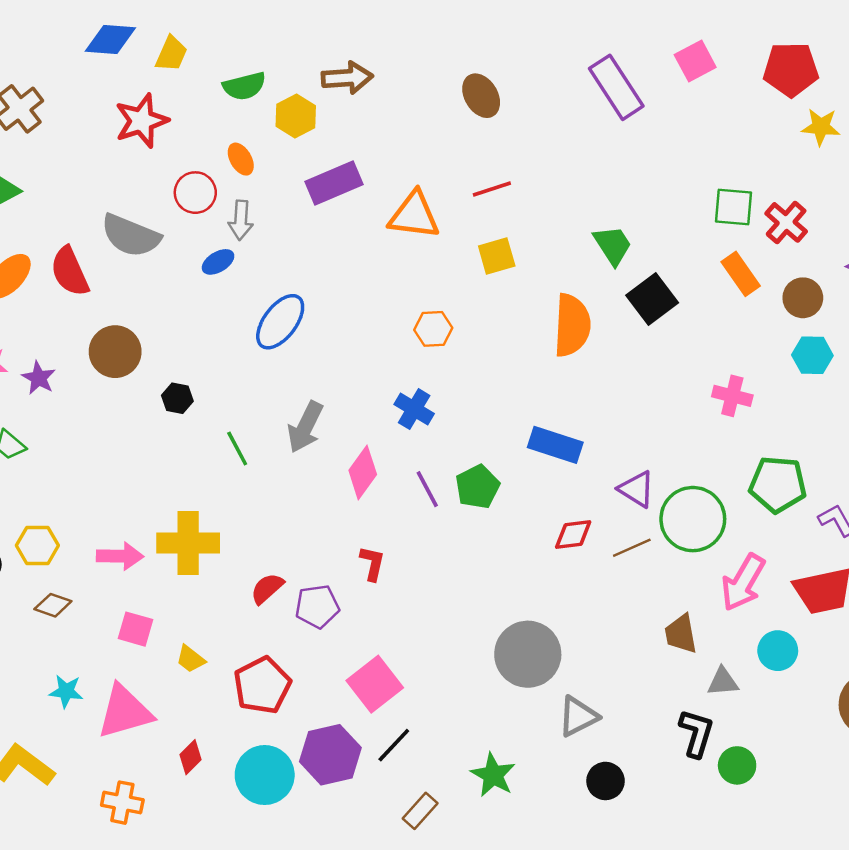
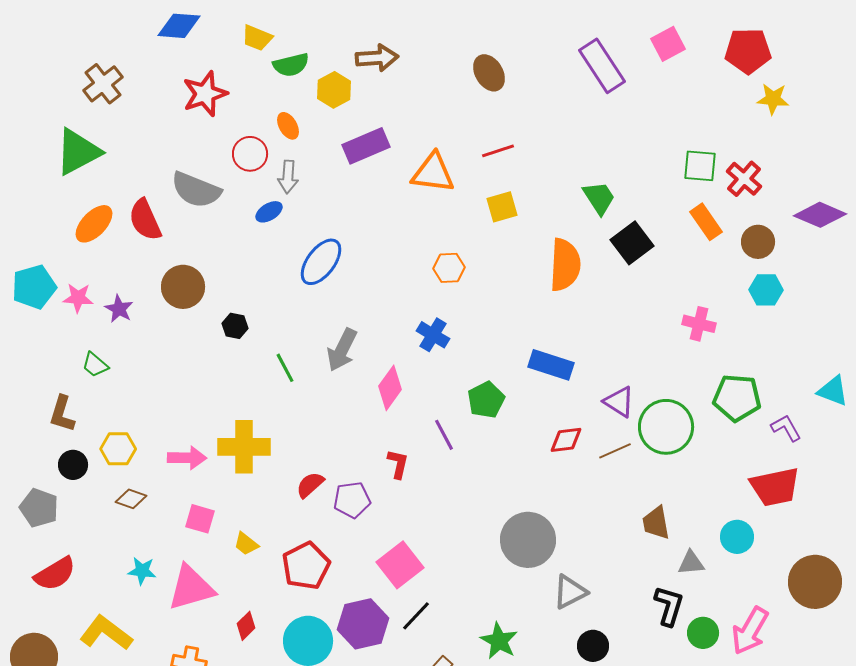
yellow trapezoid: (171, 54) -> (257, 38), moved, turned 88
purple line: (427, 489) -> (444, 435), moved
pink arrow: (743, 582) -> (750, 631), moved

